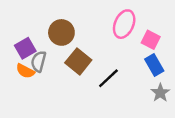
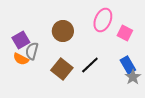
brown circle: (61, 32) -> (63, 31), moved
brown square: (78, 61) -> (62, 69), moved
blue rectangle: (154, 65) -> (128, 65), moved

